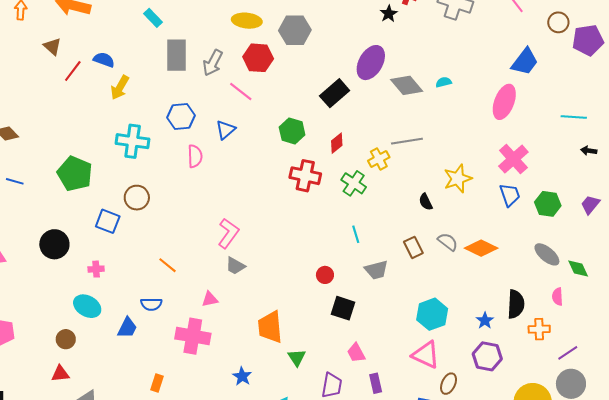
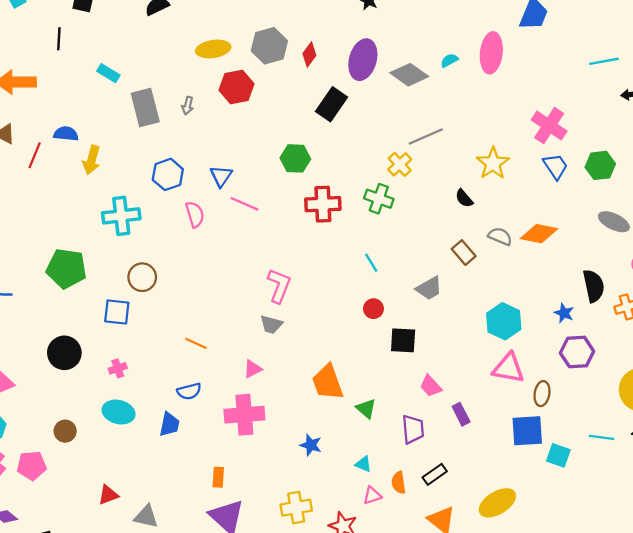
gray arrow: (213, 63) -> (188, 106), size x0.6
pink line: (241, 92) -> (244, 204), moved
pink ellipse: (504, 102) -> (491, 53), moved
red diamond: (337, 143) -> (309, 55), moved
pink L-shape: (228, 233) -> (279, 286), moved
cyan line: (356, 234) -> (371, 263), moved
brown circle: (66, 339) -> (65, 431), moved

